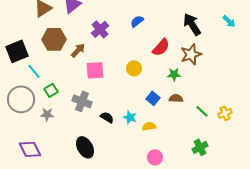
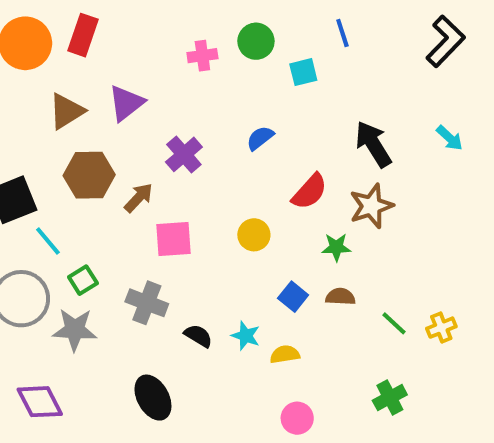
gray star: (47, 114) -> (75, 330), size x1.5

